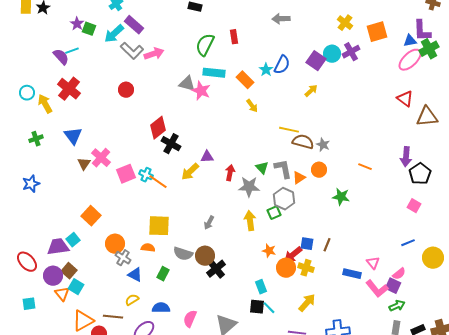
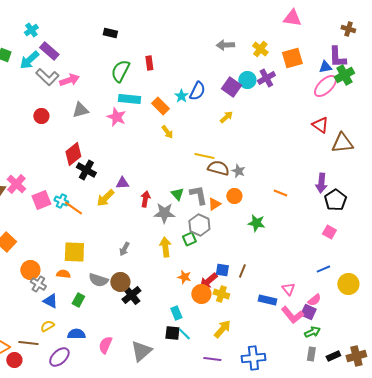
gray arrow: (281, 19) -> (225, 45), moved
gray triangle: (187, 84) -> (80, 110), moved, turned -30

